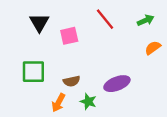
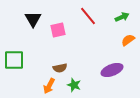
green square: (33, 72) -> (14, 60), moved
purple ellipse: (117, 84) -> (112, 70), moved

